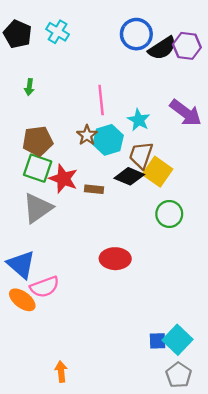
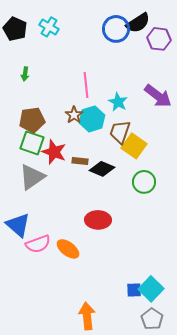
black semicircle: (162, 48) -> (138, 23), moved
black diamond: (129, 176) -> (102, 169), moved
orange ellipse: (22, 300) -> (68, 249), moved
orange arrow: (61, 372) -> (87, 316), moved, size x1.5

